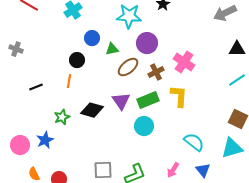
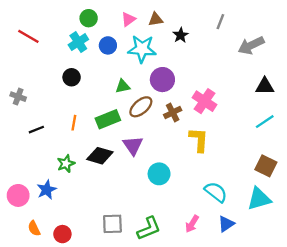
blue circle: (92, 38) -> (108, 45), moved
gray cross: (16, 49) -> (18, 97), moved
black circle: (77, 60) -> (72, 77), moved
green rectangle: (148, 100) -> (108, 119), moved
blue triangle: (203, 170) -> (226, 224), turned 35

